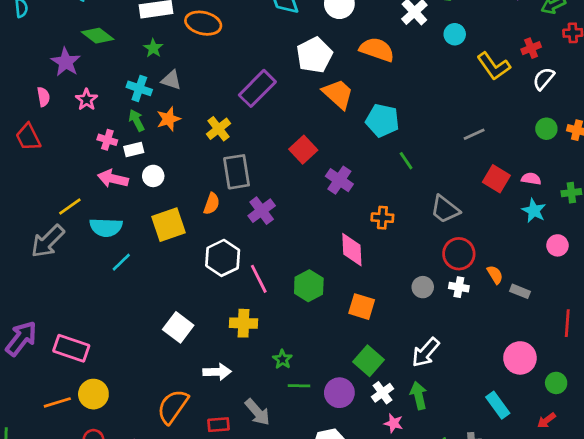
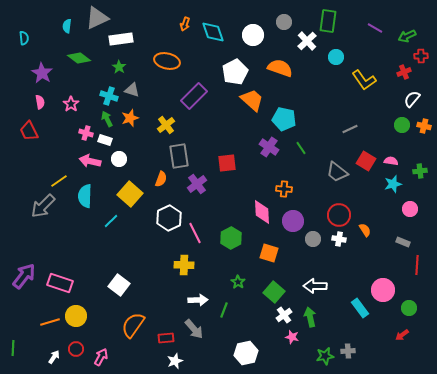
orange ellipse: (203, 23) -> (167, 61), moved
red cross: (531, 48) -> (404, 72), moved
purple star: (66, 62) -> (42, 73), moved
white semicircle: (544, 79) -> (412, 99), moved
white rectangle: (134, 150) -> (105, 140), turned 32
red square: (303, 150) -> (227, 163), moved, turned 36
purple cross: (339, 180) -> (269, 147), moved
gray trapezoid: (445, 209) -> (337, 172), moved
cyan star: (534, 211) -> (393, 184), turned 30
yellow square: (168, 225) -> (130, 194), turned -30
cyan semicircle: (106, 227) -> (85, 196), turned 90
cyan line: (121, 262) -> (111, 221), moved
gray rectangle: (520, 291) -> (403, 242), moved
white square: (178, 327) -> (119, 285), moved
white arrow: (426, 352) -> (315, 286), turned 50
green star: (282, 359) -> (238, 282), moved
white arrow: (217, 372) -> (198, 300), moved
green line: (299, 386) -> (224, 310), turned -70
purple circle: (339, 393) -> (293, 221), moved
cyan rectangle: (498, 405) -> (360, 308), moved

